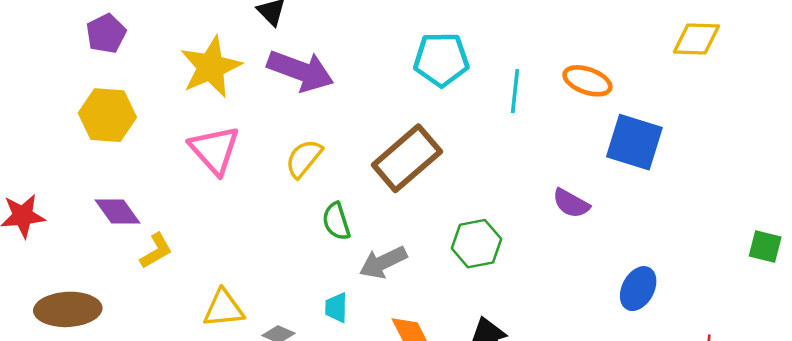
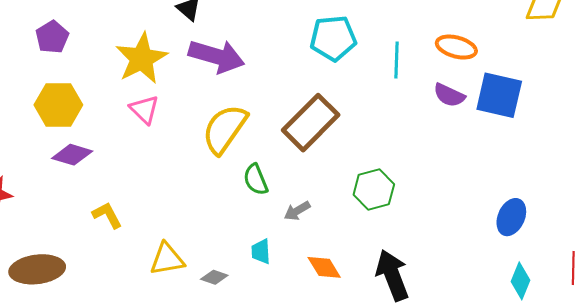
pink triangle: (215, 150) -> (144, 109), moved, size x0.7
yellow semicircle: (304, 158) -> (225, 129), size x1.5
purple semicircle: (571, 203) -> (449, 95), moved
purple diamond: (118, 212) -> (72, 155), moved, turned -33
yellow L-shape: (156, 251) -> (107, 215), turned -84
gray arrow: (383, 262) -> (297, 211), size x0.7

